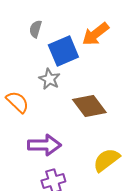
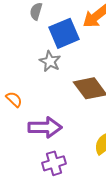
orange semicircle: (17, 102) -> (14, 99), moved, size x0.7

